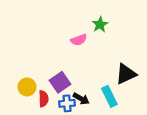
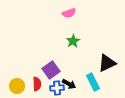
green star: (100, 25) -> (73, 41), moved
pink semicircle: (79, 40) -> (69, 13), moved
yellow circle: (27, 87) -> (17, 86), moved

